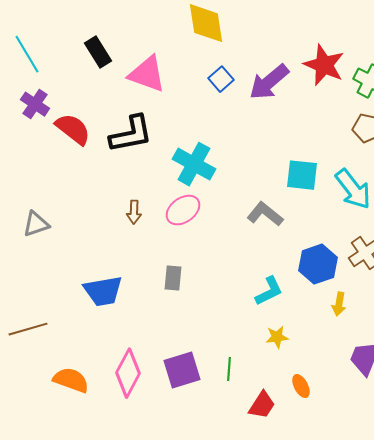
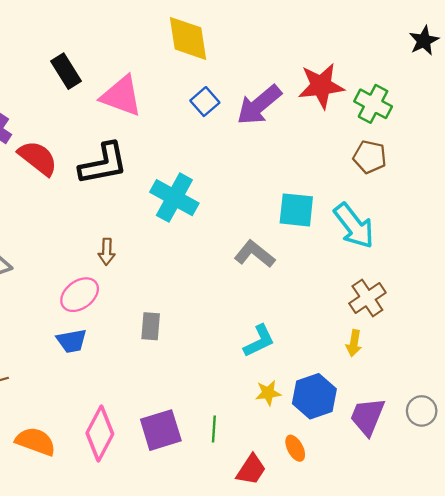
red star: (324, 65) -> (321, 86), turned -30
pink ellipse: (183, 210) -> (80, 295), moved
blue hexagon: (318, 264) -> (314, 396), moved
blue trapezoid: (103, 291) -> (72, 341), size x0.7
yellow arrow: (339, 304) -> (354, 343), moved

